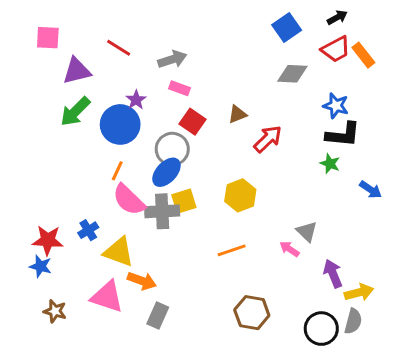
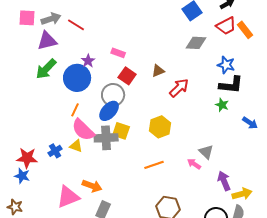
gray arrow: (172, 59) -> (51, 19), moved
yellow square: (184, 201) -> (121, 131), turned 36
yellow triangle: (119, 252) -> (76, 146), moved, size x0.6
pink triangle: (107, 297) -> (68, 197), turned -40
brown star: (55, 311) -> (15, 207), moved

